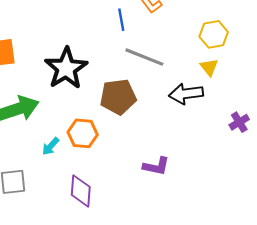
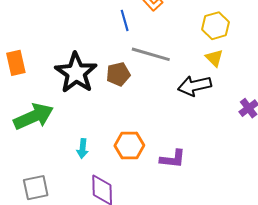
brown pentagon: (118, 97) -> (118, 74), moved, size x0.7
orange hexagon: (83, 133) -> (129, 145), moved
cyan arrow: (51, 146) -> (82, 149), moved, turned -30

